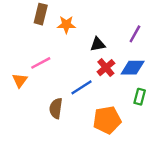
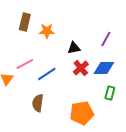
blue line: (81, 87) -> (47, 74), moved

